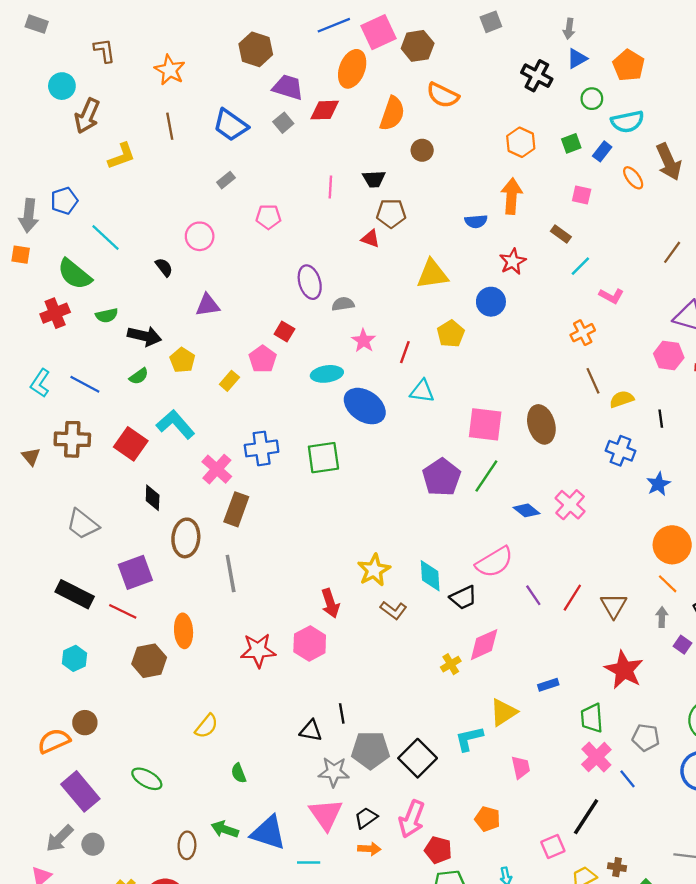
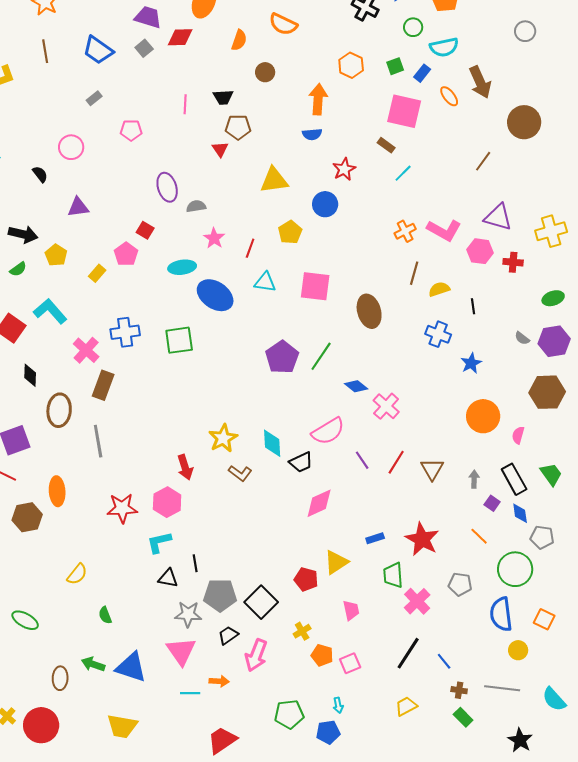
orange semicircle: (392, 114) -> (239, 40), size x0.7
pink square: (582, 195) -> (404, 111), size x2.0
orange arrow: (512, 196) -> (318, 99), moved
red triangle: (370, 239) -> (220, 149), turned 36
pink L-shape: (611, 296) -> (444, 230), moved, size x1.6
brown line: (593, 381) -> (414, 273), turned 40
pink square: (485, 424) -> (315, 286), moved
pink cross: (570, 505) -> (386, 406), moved
orange line: (668, 584) -> (479, 536), moved
yellow cross: (451, 664) -> (302, 631), moved
red star: (624, 670) -> (422, 539), moved
green trapezoid: (592, 718) -> (393, 575), moved
cyan L-shape: (469, 739) -> (159, 542), moved
blue line: (627, 779) -> (444, 661), moved
black trapezoid: (366, 818) -> (228, 635), moved
pink square: (553, 846) -> (350, 663), moved
red pentagon: (438, 850) -> (306, 579), moved
cyan line: (309, 863) -> (190, 693), moved
brown cross: (617, 867) -> (459, 690), moved

